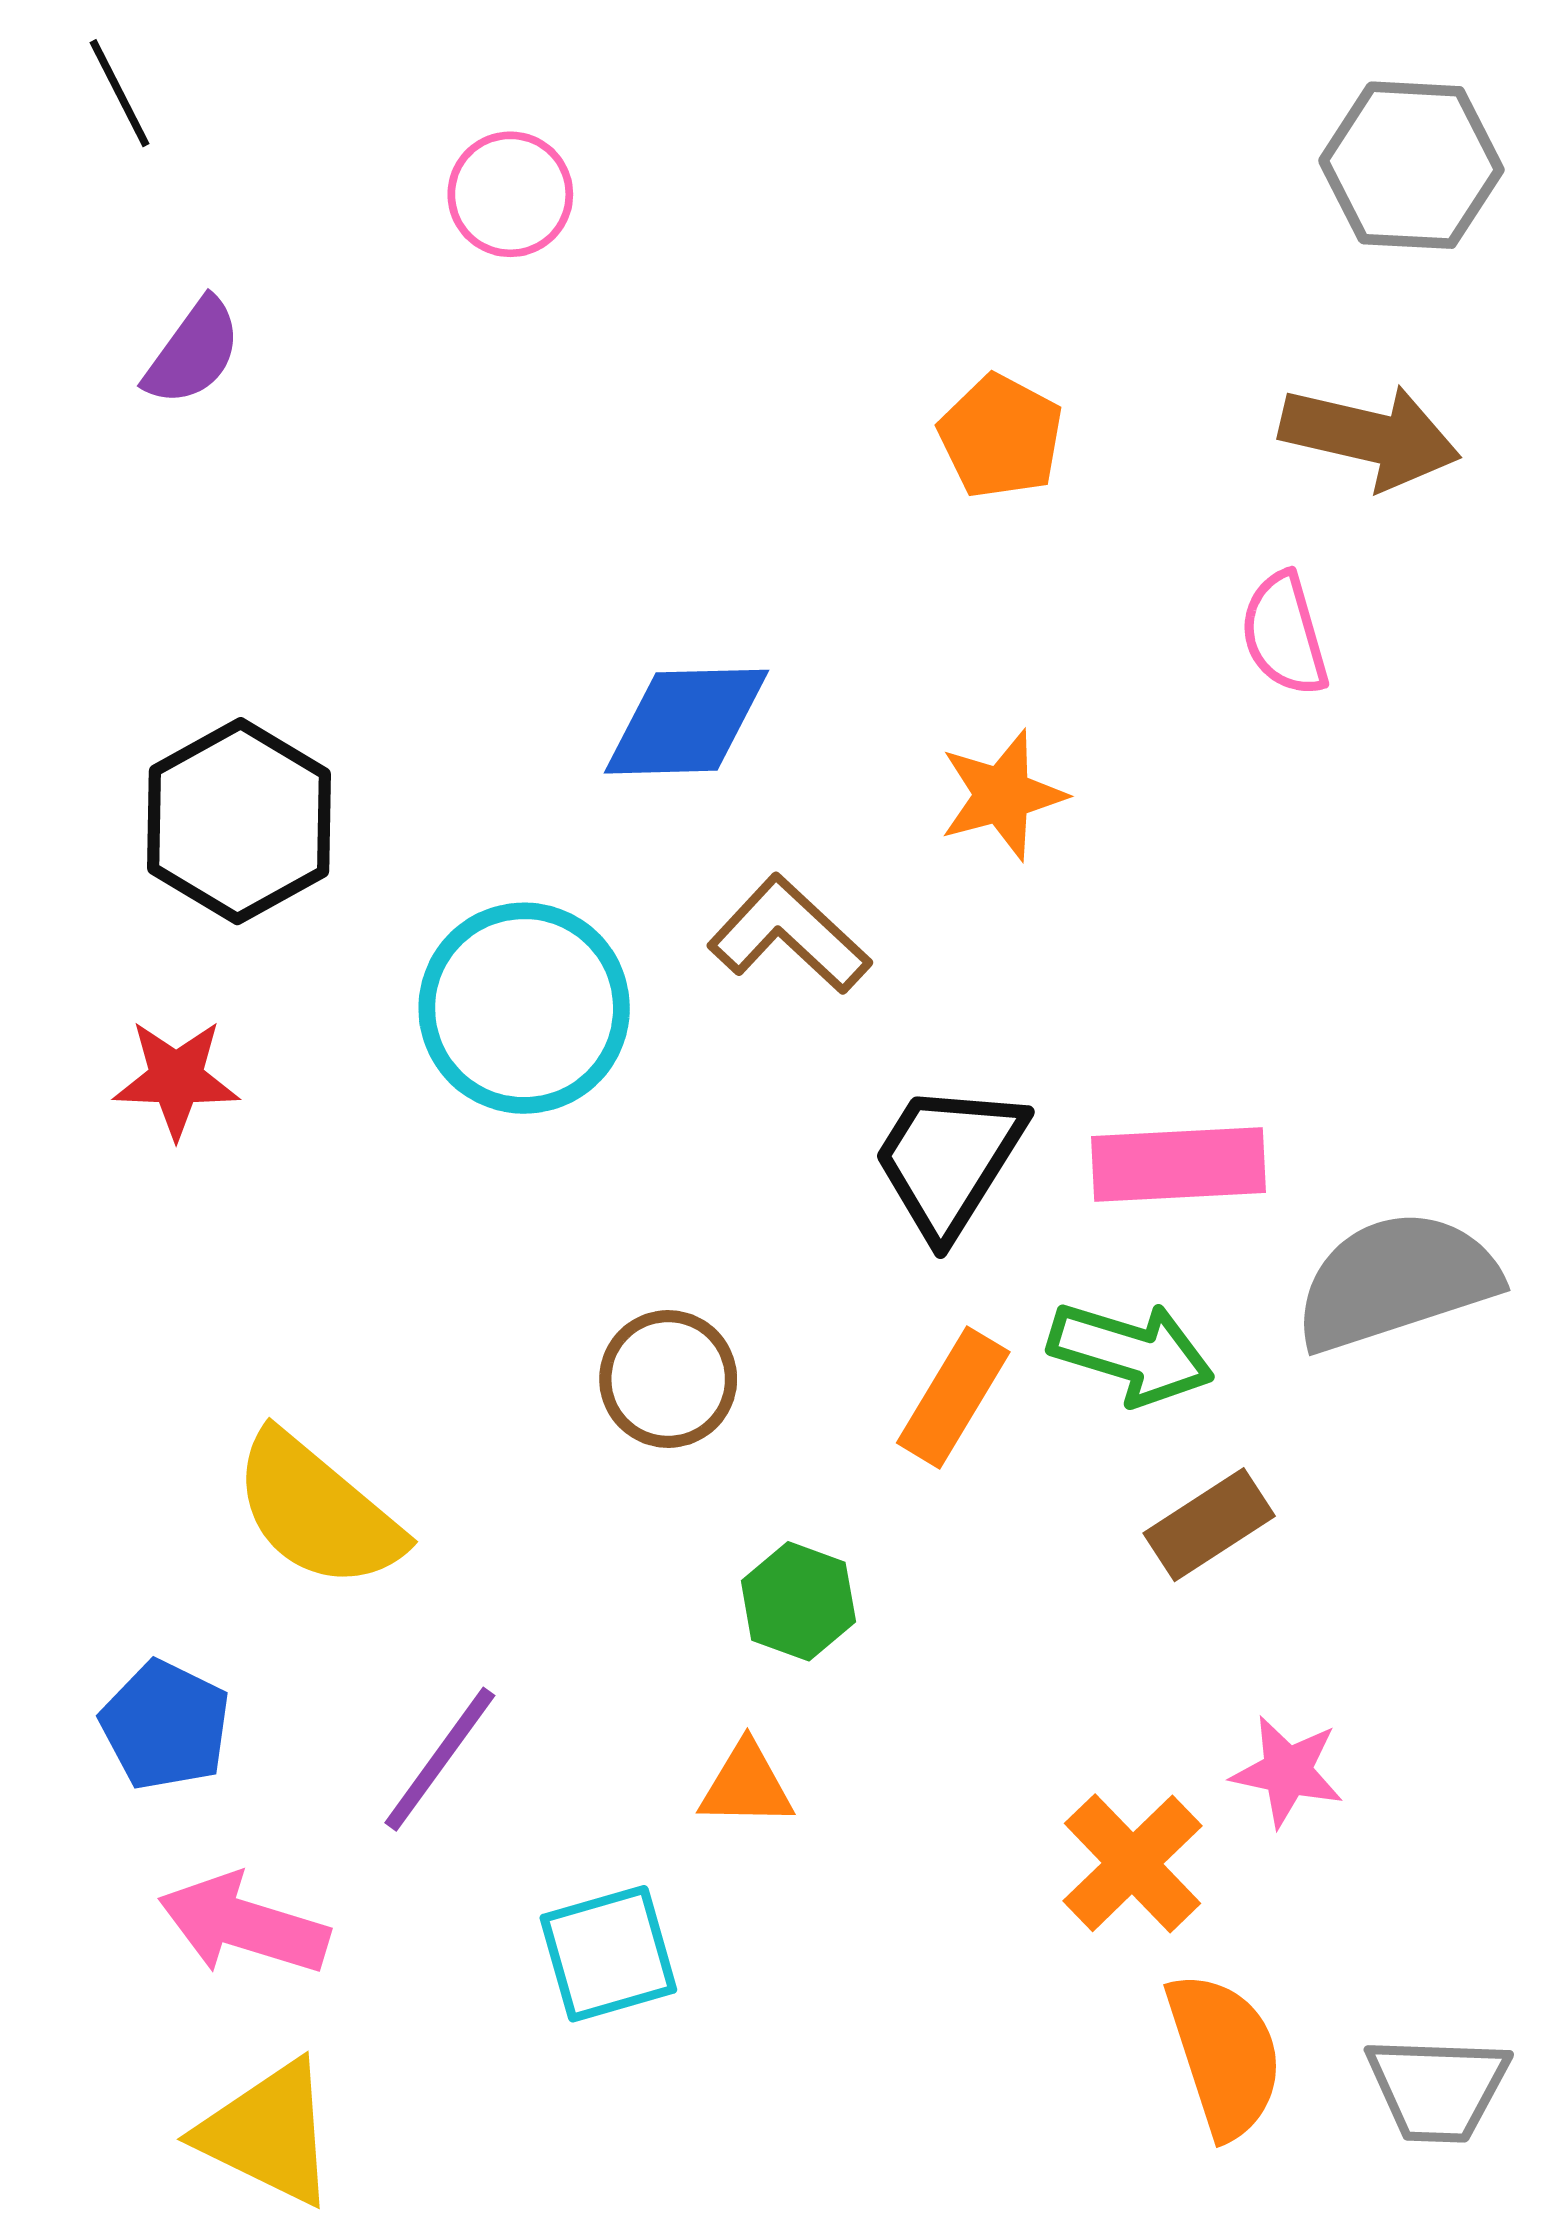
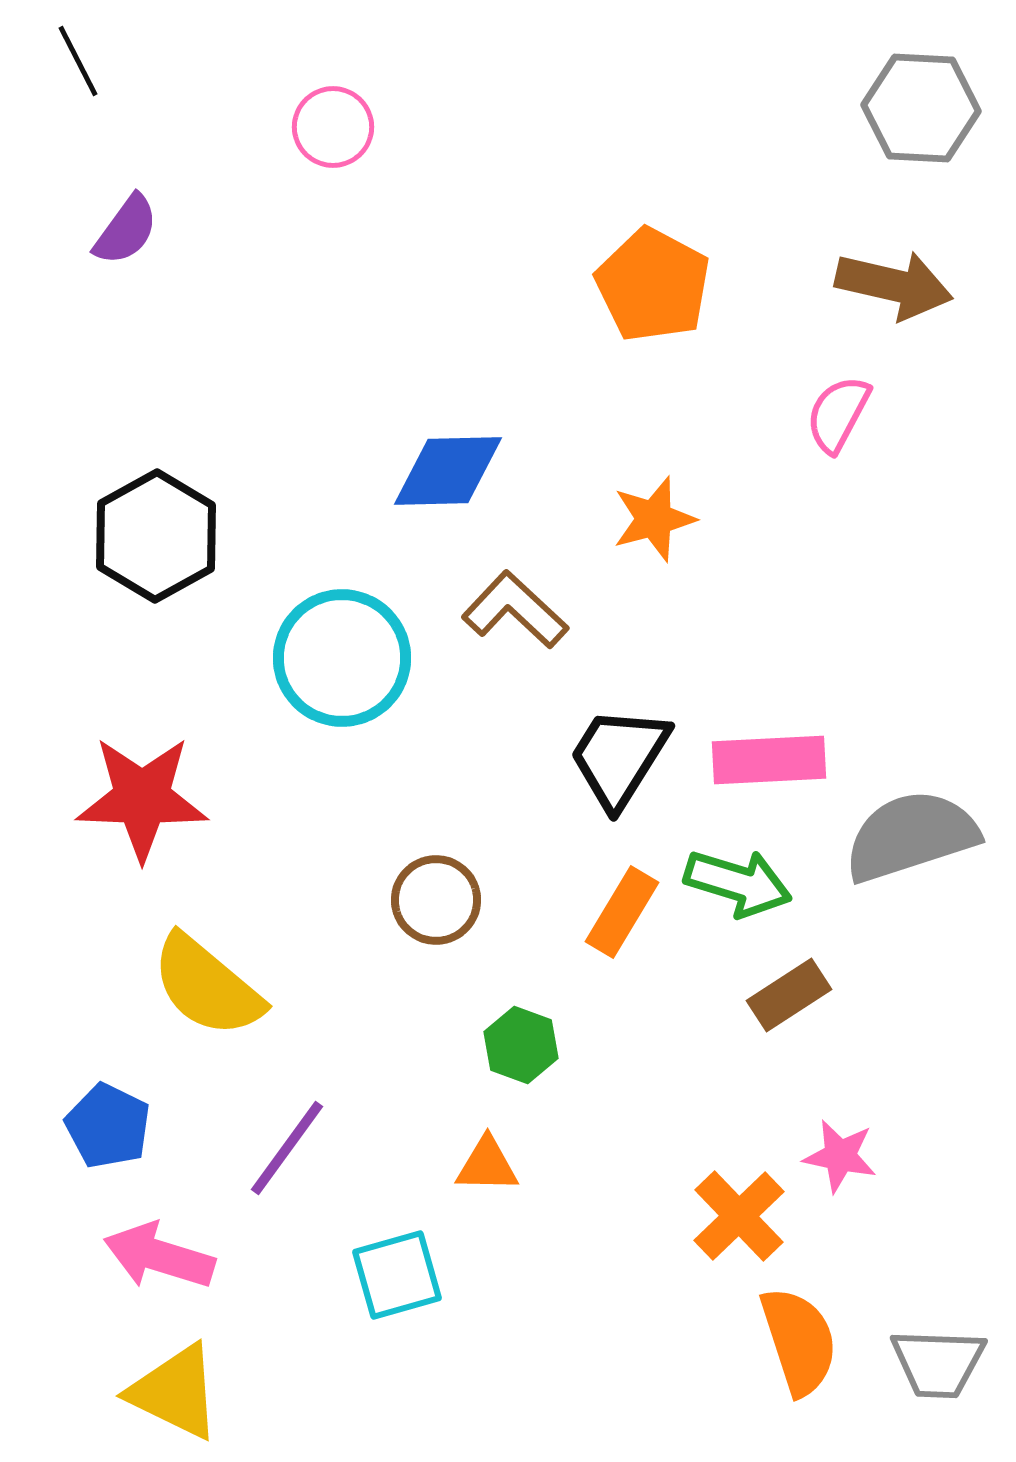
orange pentagon: (1001, 436) -> (653, 285), size x1.4
pink semicircle: (1284, 634) -> (838, 414), turned 44
red star: (176, 1079) -> (142, 798), moved, size x1.6

